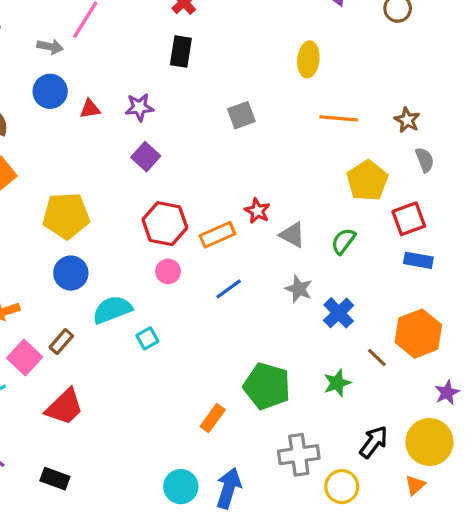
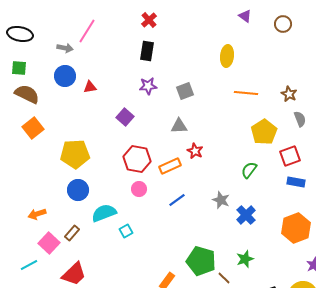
purple star: (139, 107) -> (148, 86), moved
gray triangle: (292, 235) -> (179, 126), moved, turned -30
brown line: (377, 357) -> (224, 278), moved

